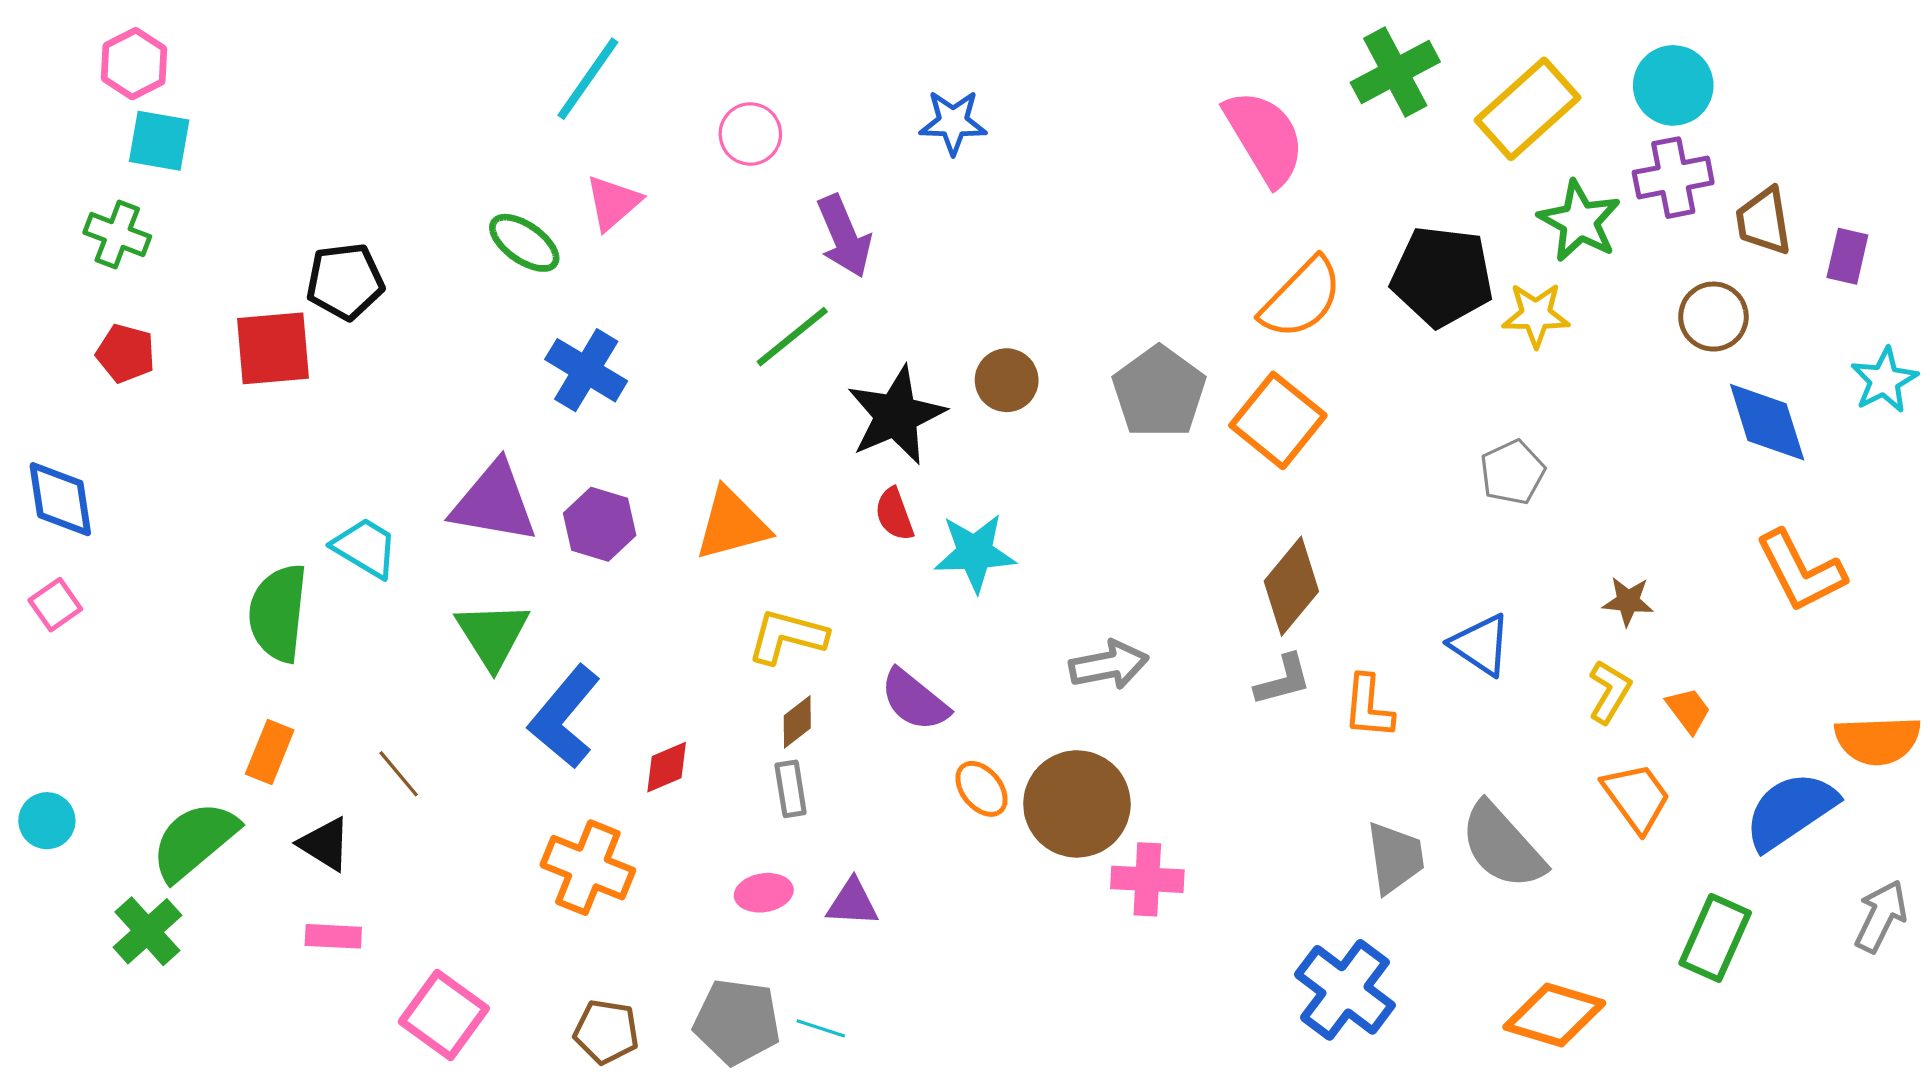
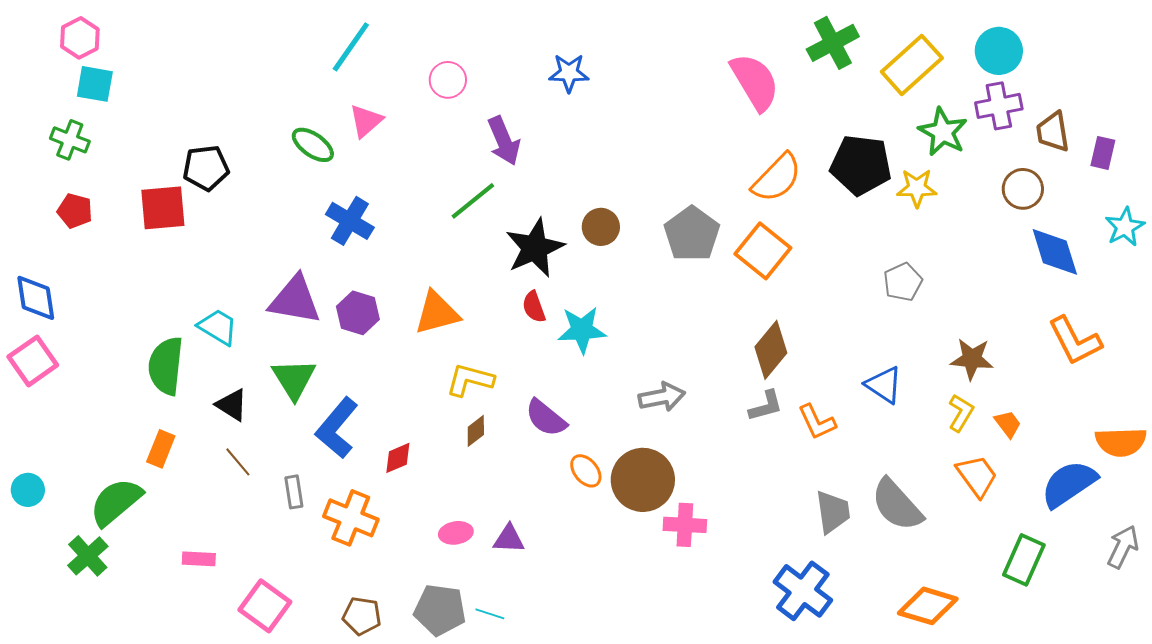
brown star: (1628, 601) -> (972, 359), size x1.4
pink square: (55, 605) -> (33, 361), size x1.6
orange L-shape: (1368, 707) -> (817, 422), turned -30
gray rectangle: (791, 789) -> (294, 492), moved
black triangle: (325, 844) -> (232, 405), moved

